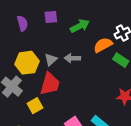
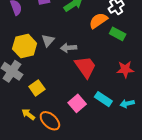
gray arrow: (72, 58) -> (69, 48), moved
red trapezoid: (50, 84) -> (85, 67), moved, turned -45

